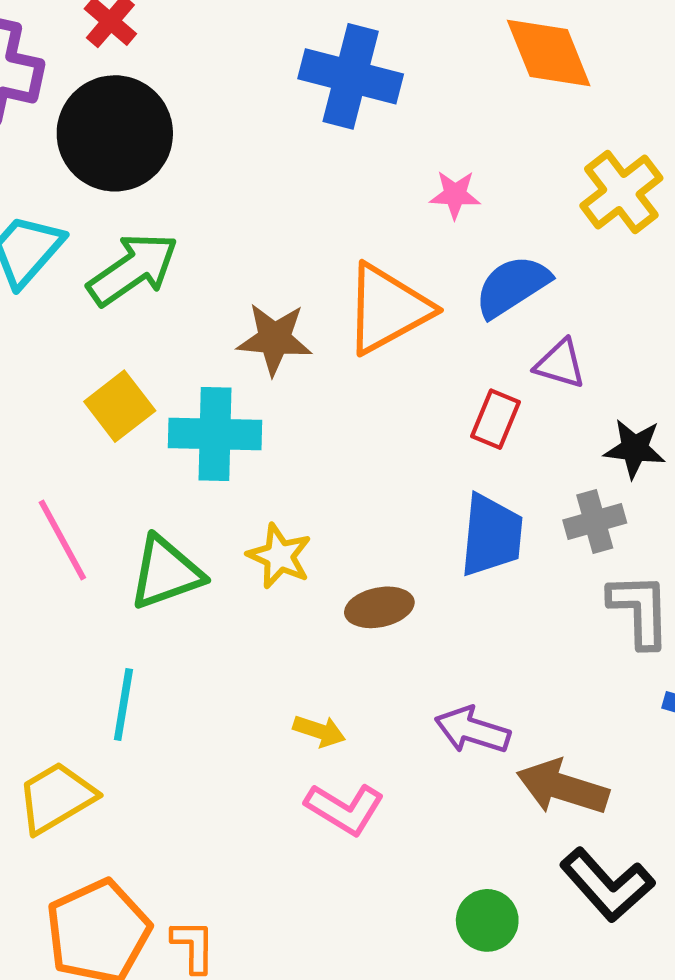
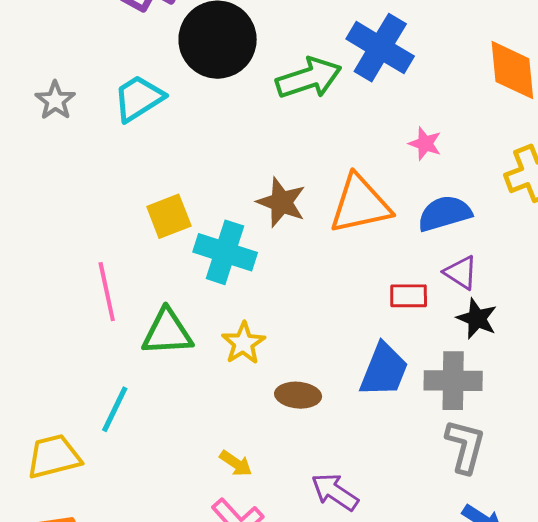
green arrow: (133, 269) -> (309, 78), moved
red rectangle: (495, 419) -> (409, 296), turned 51
black star: (635, 449) -> (477, 319), moved
gray cross: (595, 522) -> (453, 381), size x1.4

